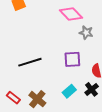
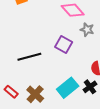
purple square: (72, 59) -> (64, 44), moved, turned 30
cyan rectangle: (69, 91) -> (68, 88), size x1.5

